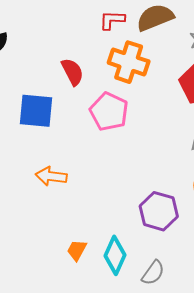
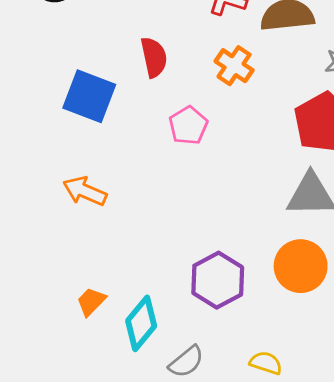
orange cross: (129, 62) -> (234, 66), size x0.7
pink pentagon: (109, 112) -> (188, 126), size x0.7

